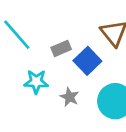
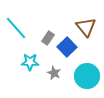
gray rectangle: (61, 48) -> (48, 38), turned -32

